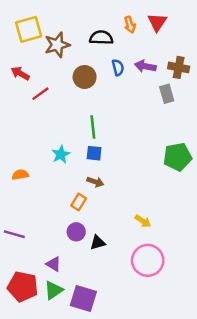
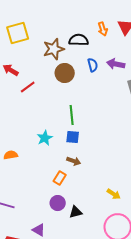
brown star: (57, 45) -> (54, 49), moved

